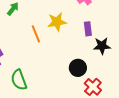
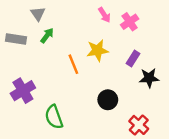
purple rectangle: (88, 29) -> (133, 58), turned 40
black circle: (78, 68) -> (108, 100), moved

